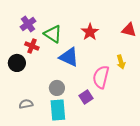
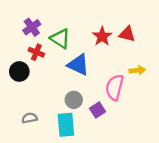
red triangle: (129, 30) -> (127, 34), moved
yellow arrow: (121, 62) -> (137, 70), turned -80
gray circle: (57, 88) -> (74, 100), moved

